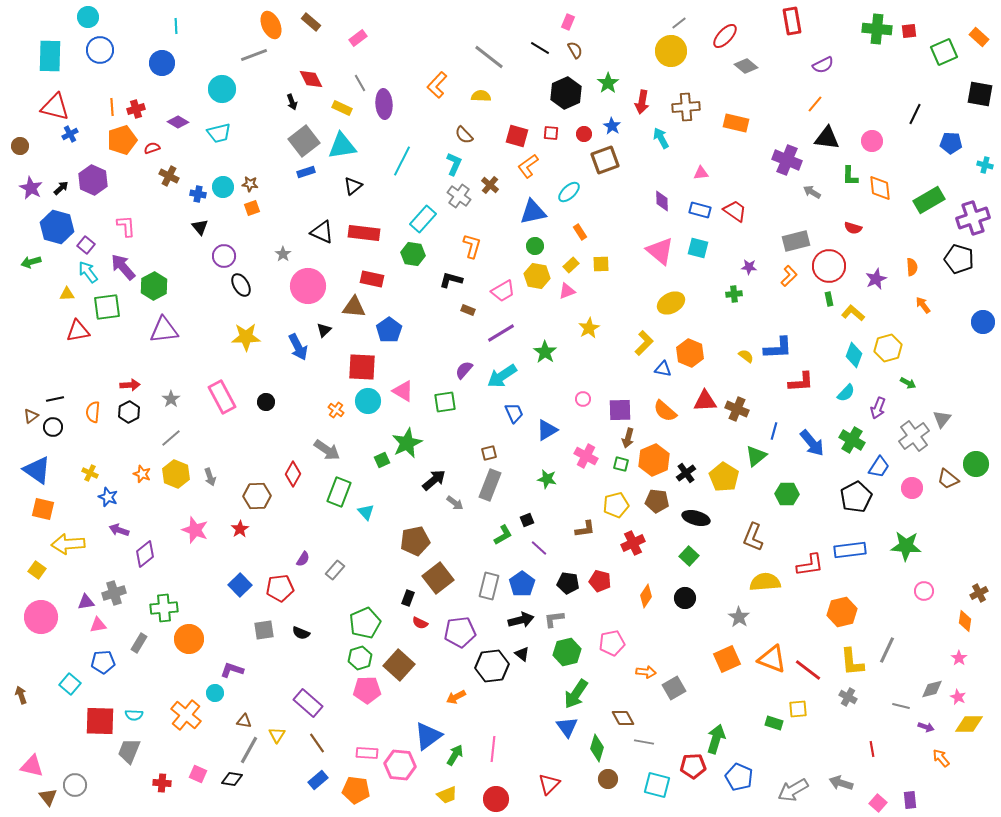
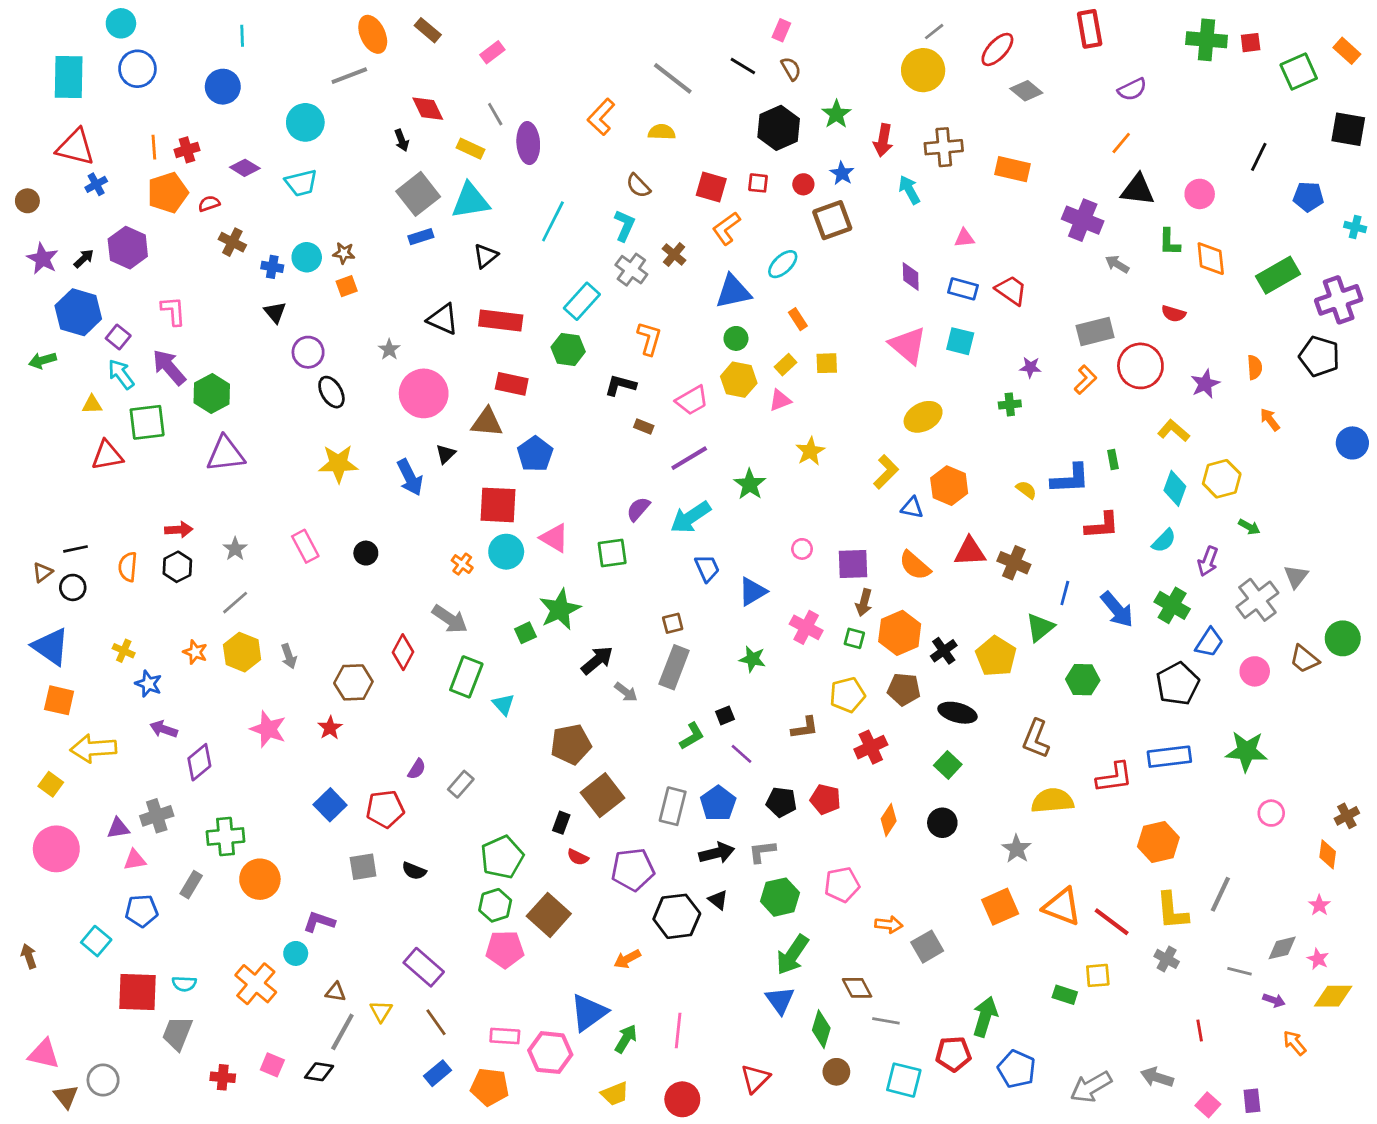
green rectangle: (829, 299) -> (1113, 459), moved
pink rectangle: (222, 397) -> (305, 546), size x0.7

